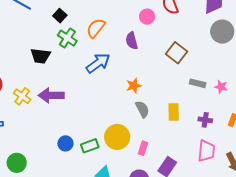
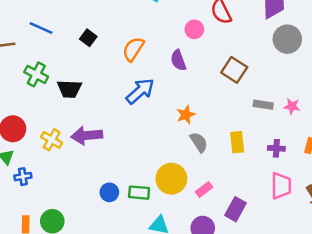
green cross: (67, 38) -> (36, 74), moved
green rectangle: (90, 146) -> (139, 193), turned 30
pink rectangle: (143, 148) -> (204, 190), turned 40

